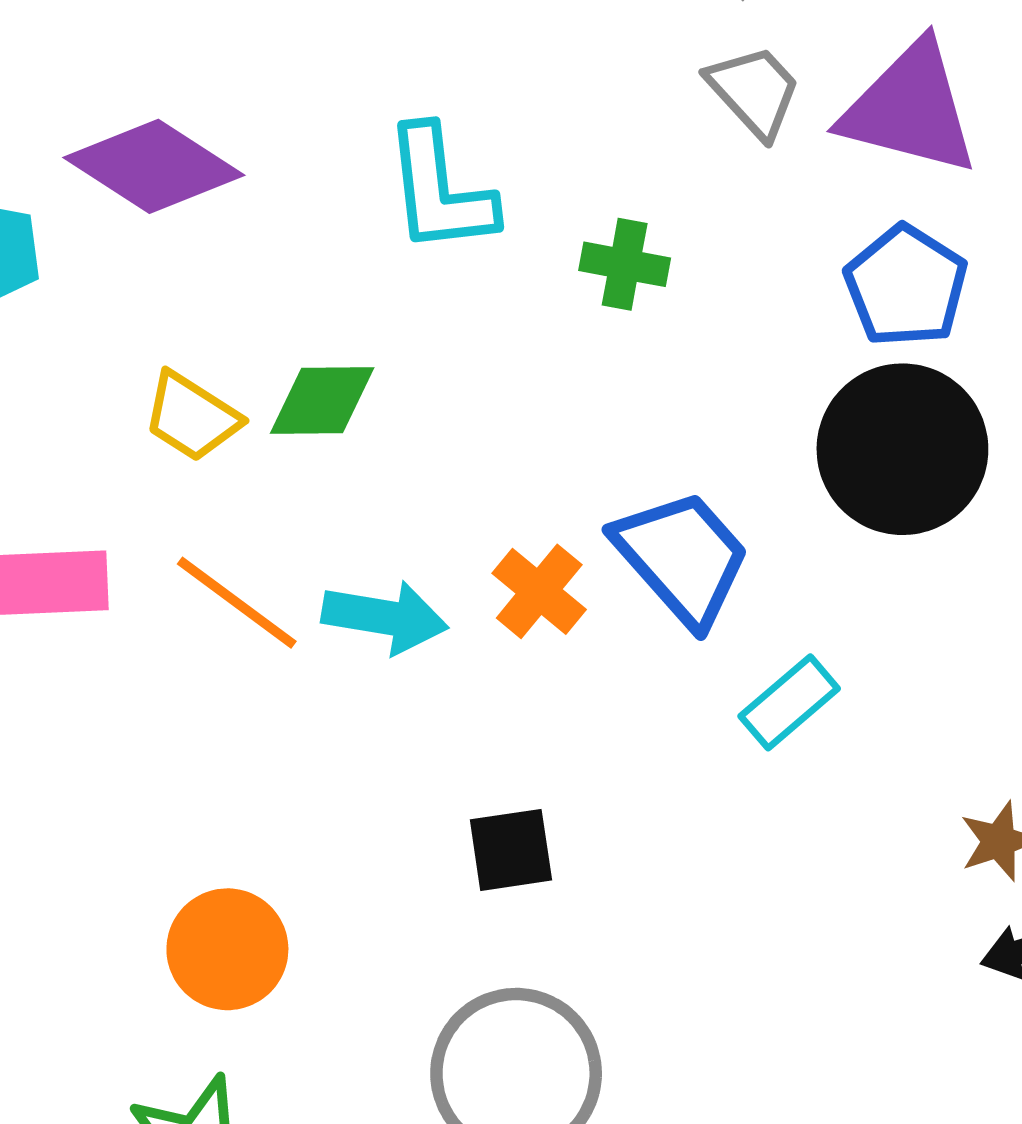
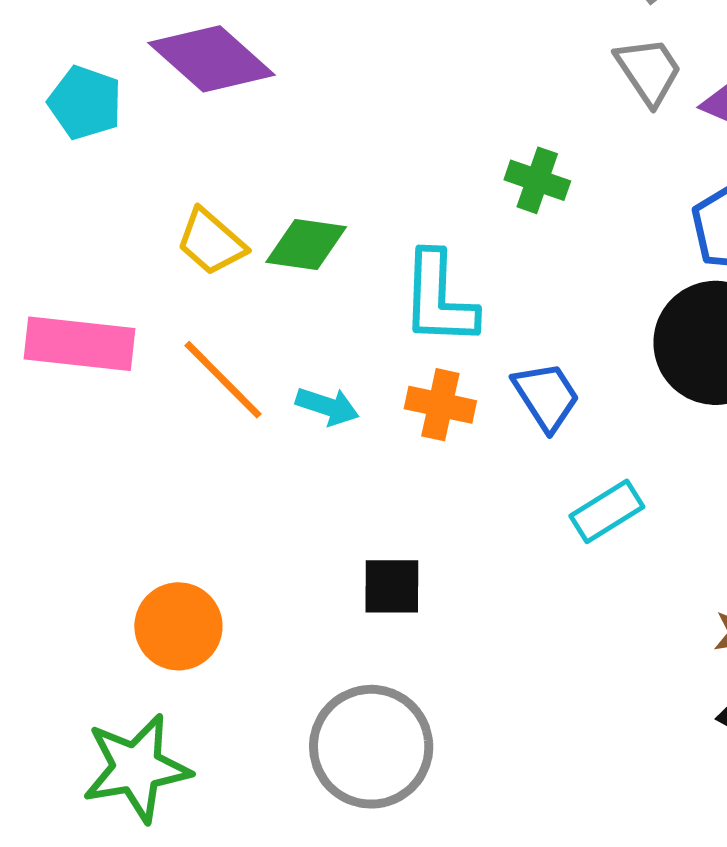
cyan L-shape: (440, 190) -> (439, 299), moved
blue trapezoid: (682, 558) -> (546, 396), size x0.7
orange cross: (539, 591) -> (440, 405), turned -36
cyan arrow: (385, 617) -> (327, 406), size x0.7

